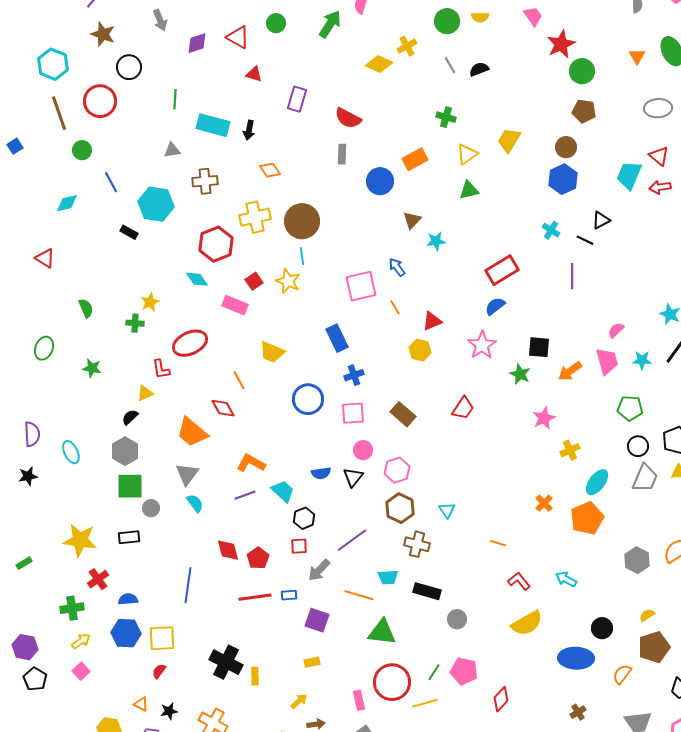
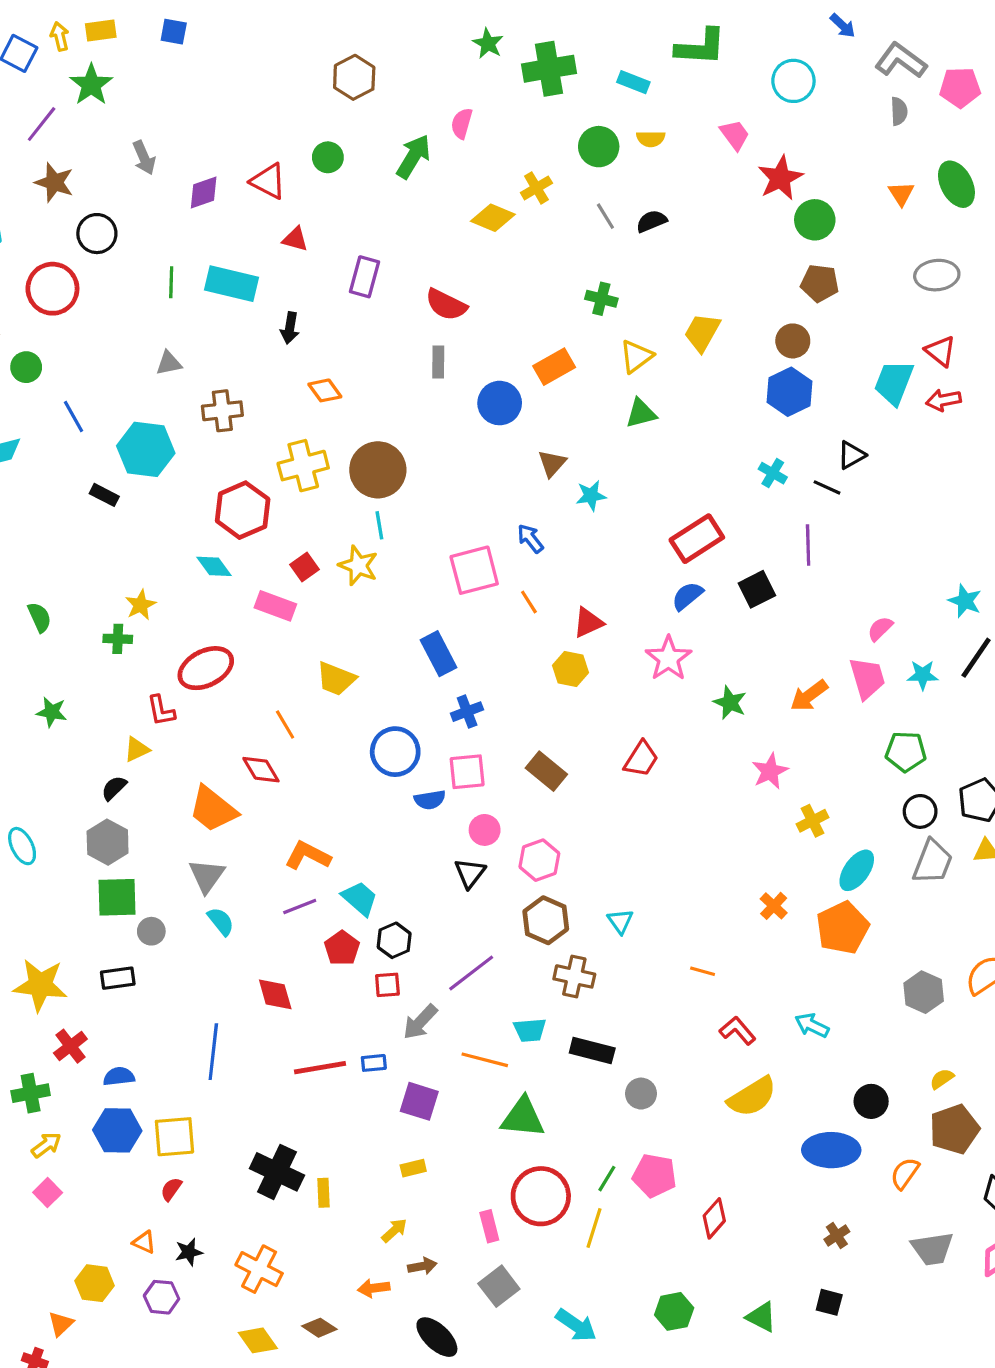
cyan rectangle: (213, 125) -> (232, 284), moved
black square: (539, 347) -> (757, 589), moved, turned -30
blue semicircle: (321, 473) -> (430, 800), moved
red pentagon: (258, 558) -> (342, 948), moved
yellow line: (425, 703) -> (594, 1228), turned -55

